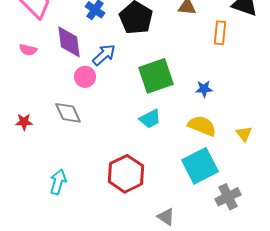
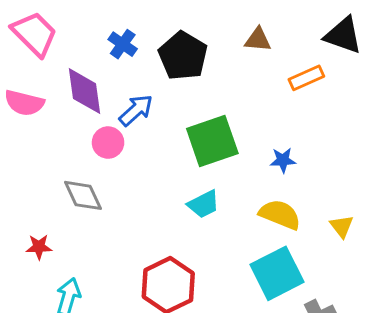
orange rectangle: (220, 33) -> (306, 78), turned 60
pink semicircle: (28, 50) -> (24, 103), size x1.5
red star: (24, 122) -> (39, 247), moved

